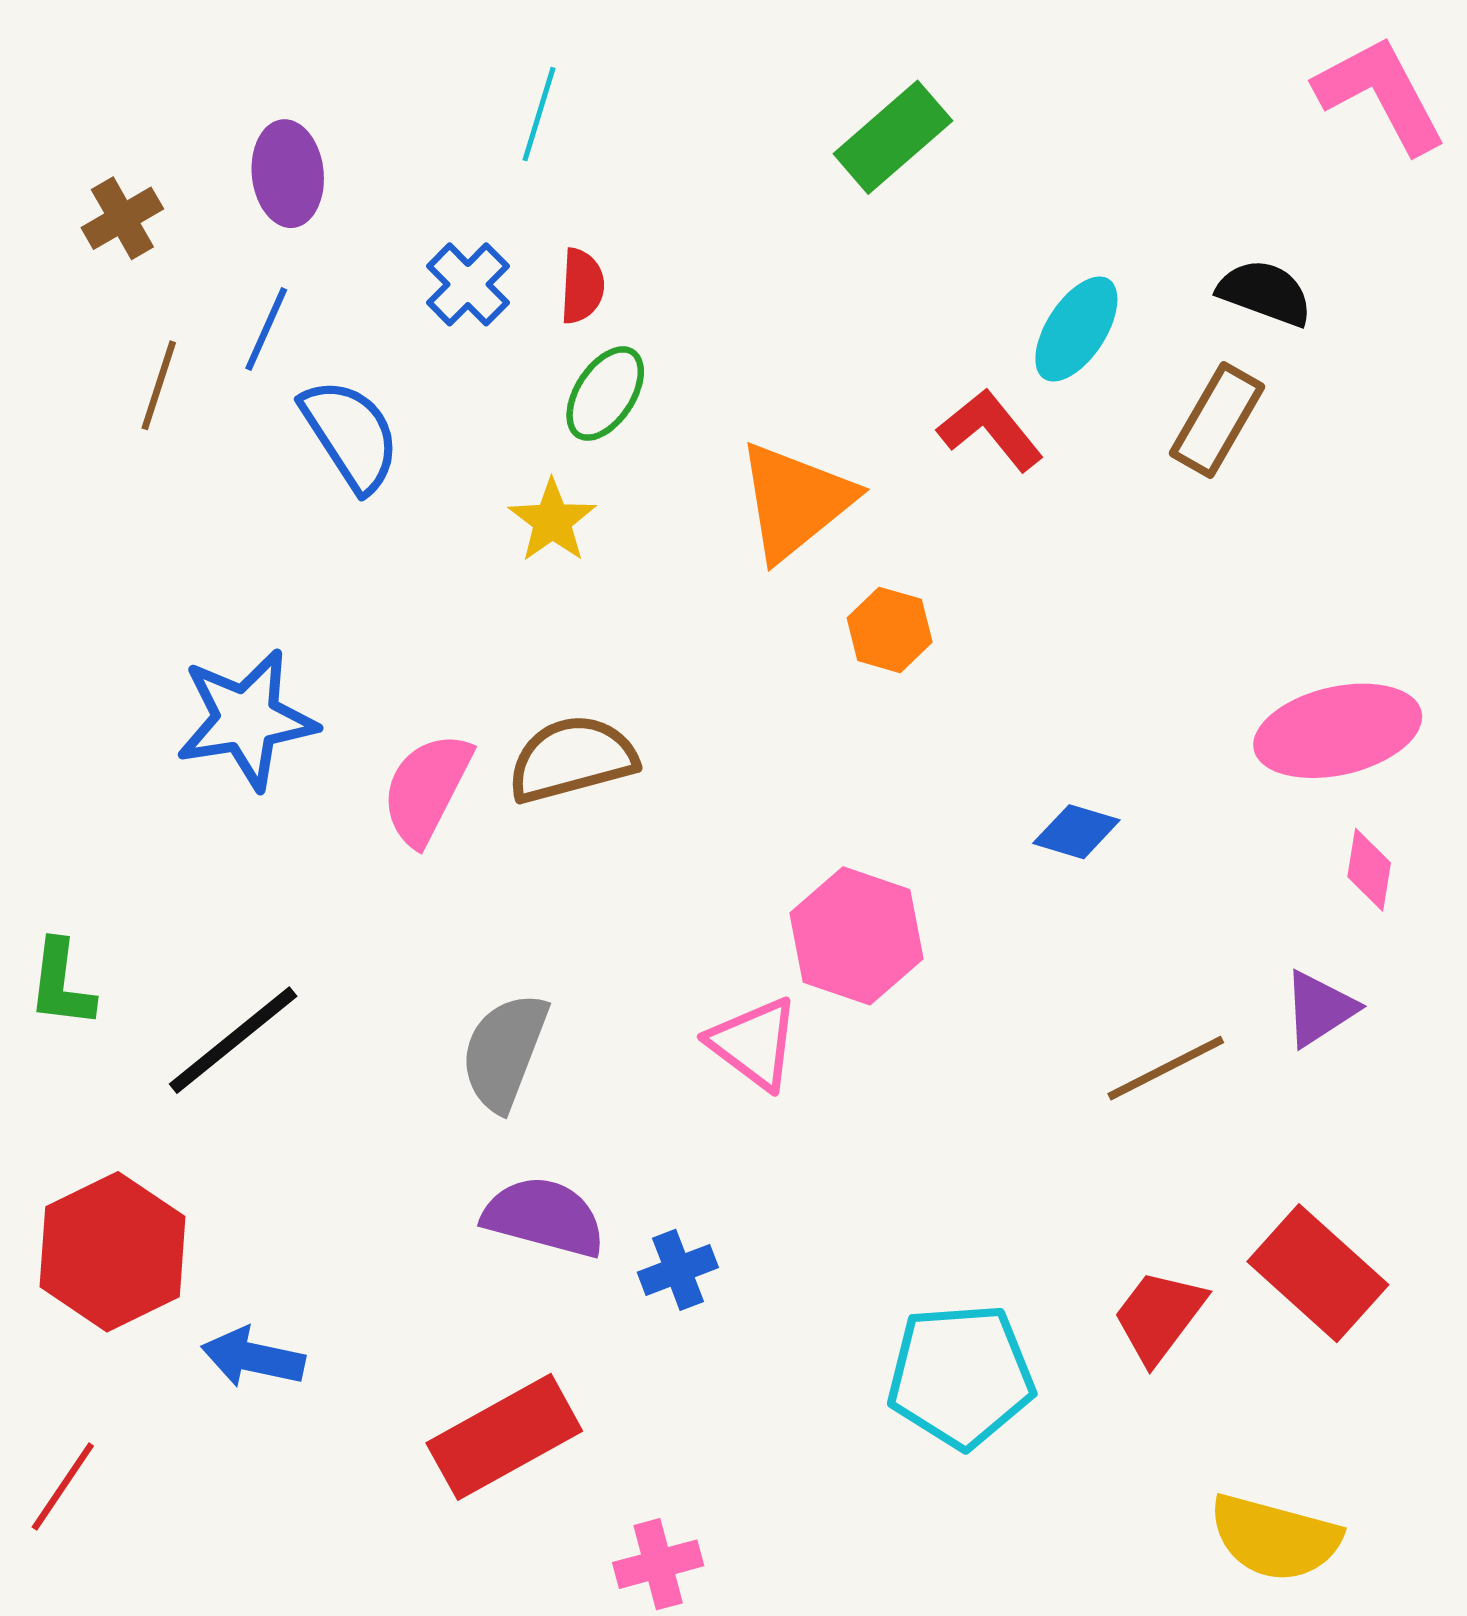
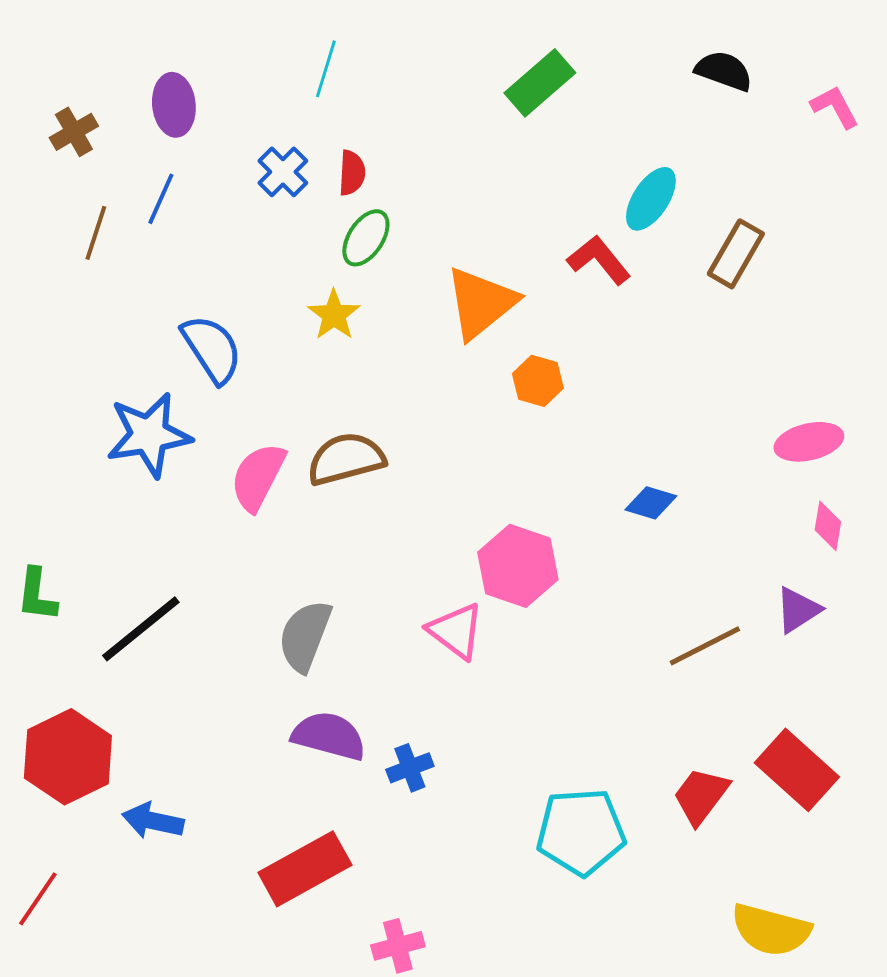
pink L-shape: (1381, 94) -> (835, 107), moved, size x0.6
black semicircle: (1265, 293) -> (724, 71), moved
blue semicircle: (351, 435) -> (212, 349), moved
pink ellipse: (1338, 731) -> (809, 442), size x0.7

